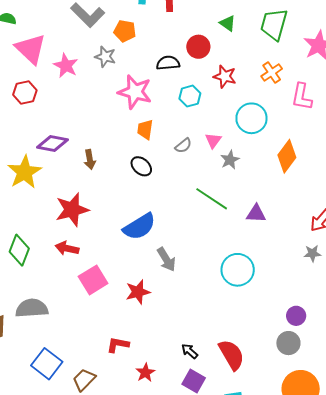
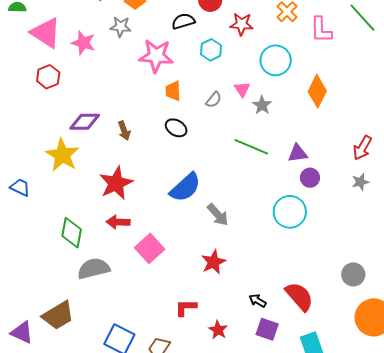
red star: (138, 292) -> (213, 262), moved
gray semicircle: (32, 308) -> (94, 269), moved
purple circle: (296, 316) -> (310, 178), moved

